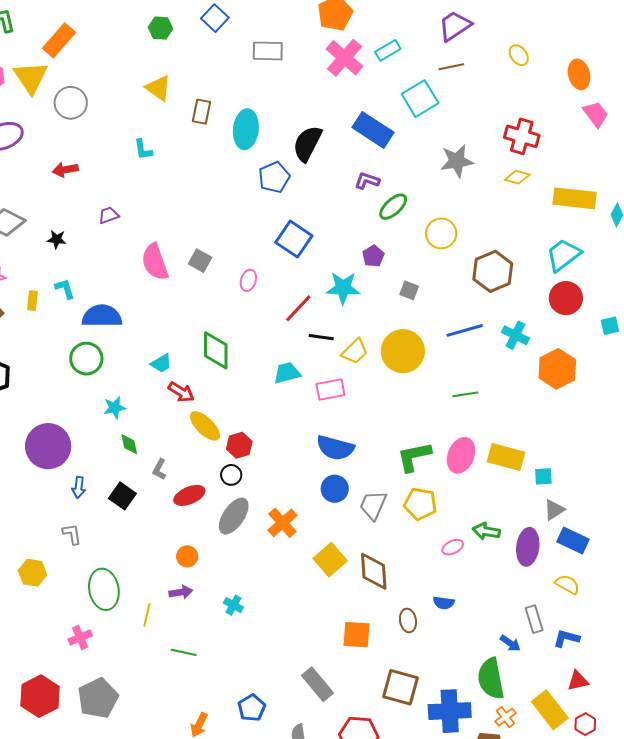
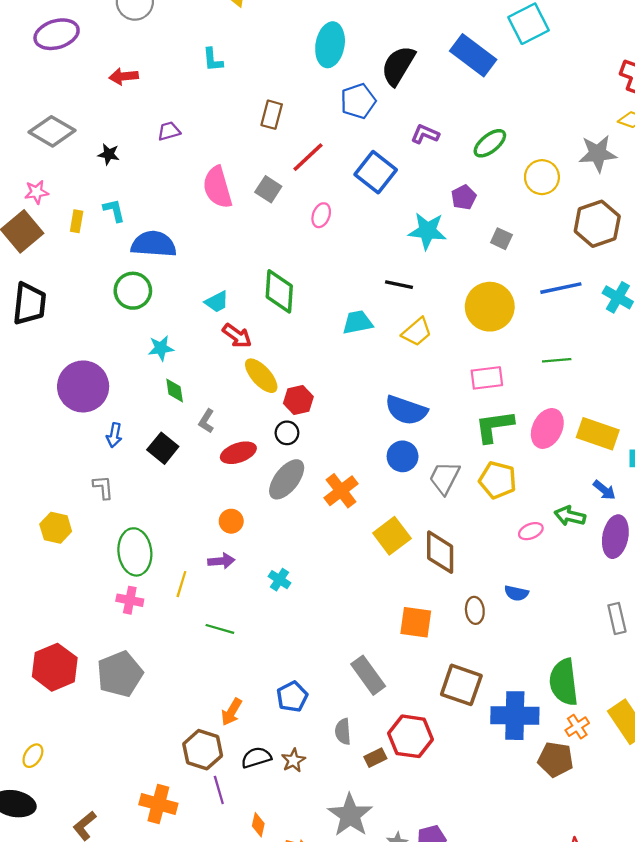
brown rectangle: (201, 112) -> (272, 115), moved
gray star: (457, 161) -> (598, 153), moved
purple L-shape: (367, 181) -> (425, 134), moved
red line: (298, 308) -> (308, 157), moved
yellow trapezoid: (355, 351) -> (417, 332), moved
pink rectangle: (330, 390) -> (487, 378), moved
pink cross: (80, 638) -> (130, 600), moved, turned 30
blue arrow: (510, 643) -> (604, 490), moved

